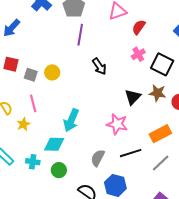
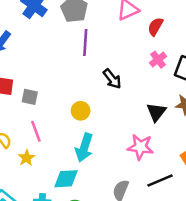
yellow circle: (52, 72) -> (81, 111), moved

